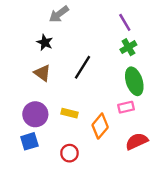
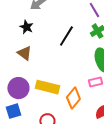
black line: (82, 67) -> (66, 36), moved
yellow rectangle: (69, 113) -> (47, 87), size x1.6

